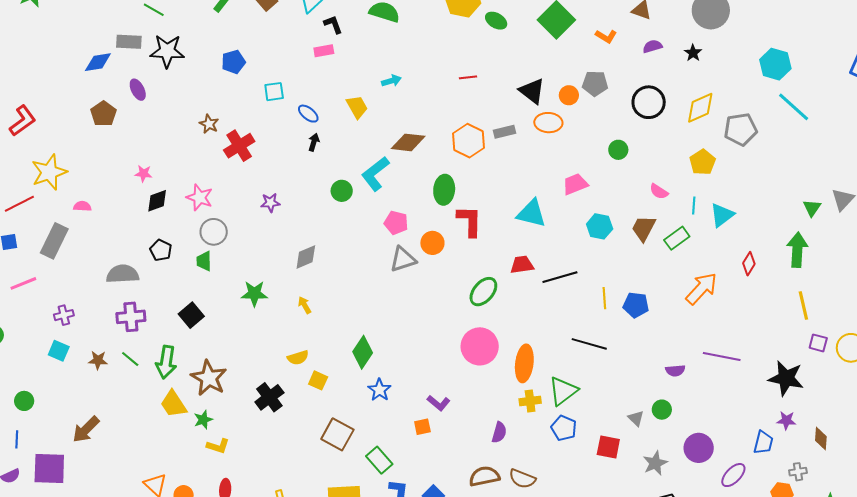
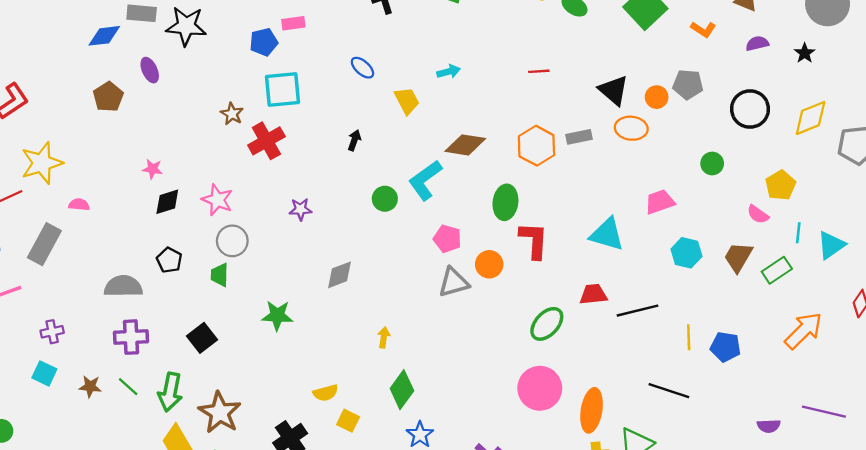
pink rectangle: (324, 51) -> (293, 23), moved
cyan square: (274, 92) -> (283, 89), moved, size x1.6
blue ellipse: (308, 114) -> (362, 68), moved
yellow pentagon: (703, 162) -> (781, 185), moved
yellow arrow: (305, 305) -> (384, 337), moved, turned 36

